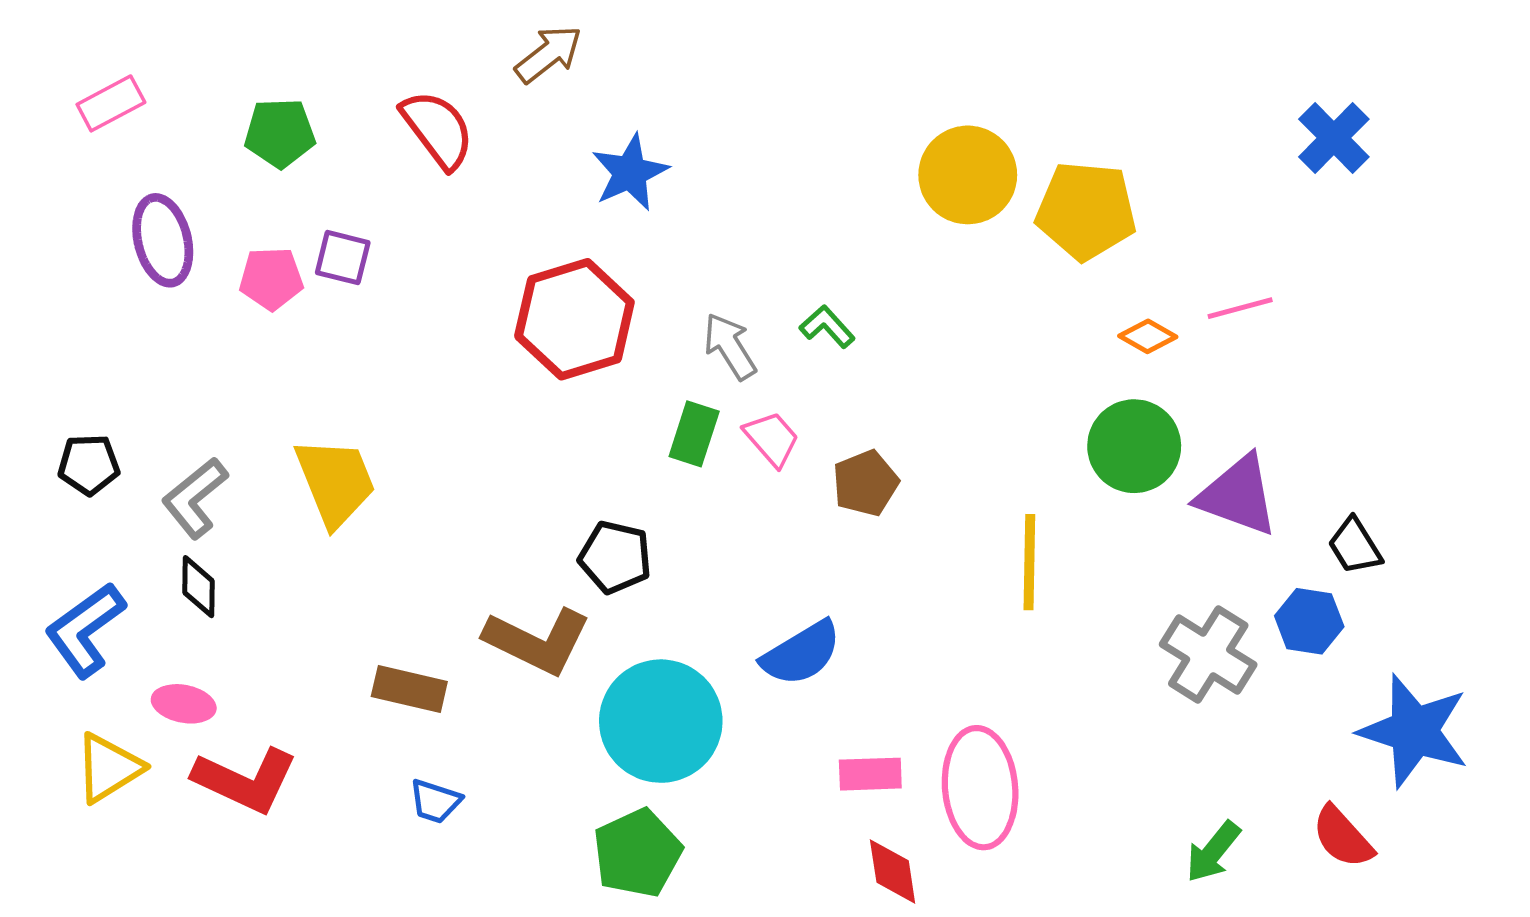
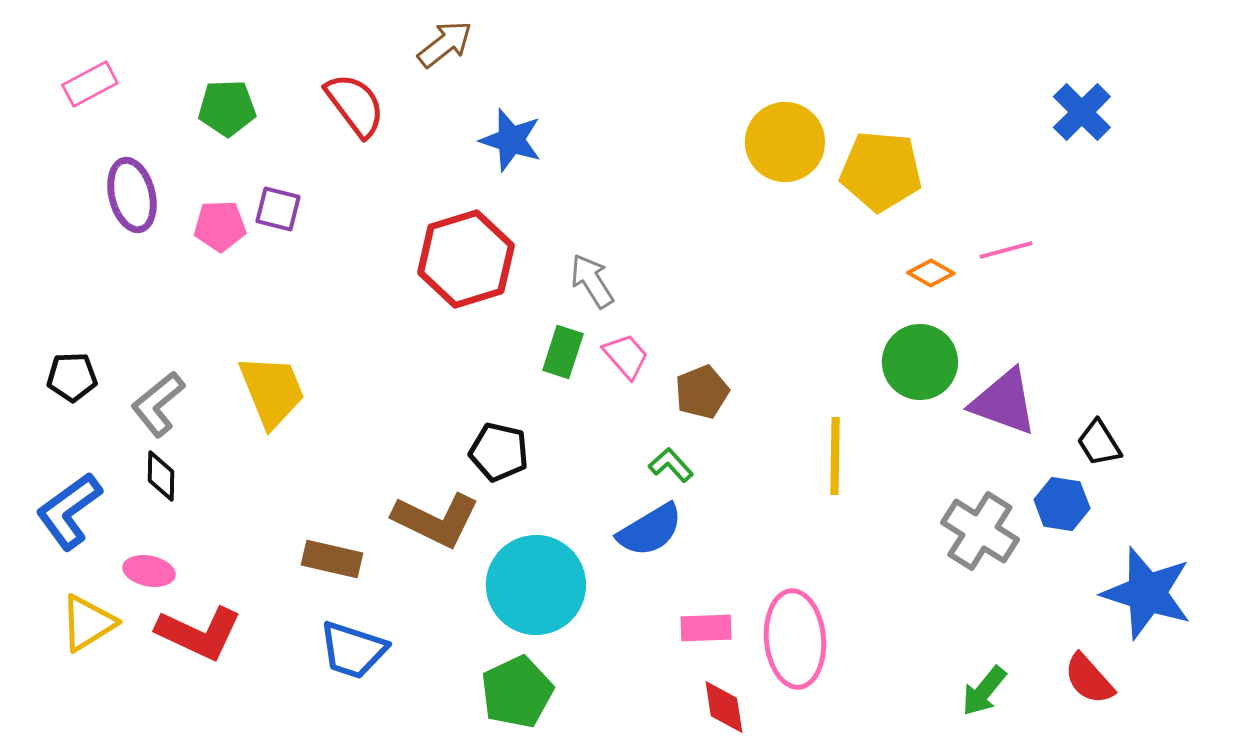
blue star: (630, 172) -> (511, 140), turned -30
green L-shape: (827, 327) -> (671, 465), moved
blue trapezoid: (435, 801) -> (353, 650), size x1.6

